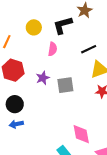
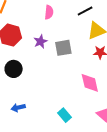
blue arrow: (16, 124) -> (18, 108), moved
pink diamond: (81, 134) -> (90, 83), moved

